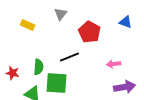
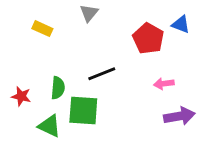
red pentagon: (90, 32) -> (148, 38), moved

